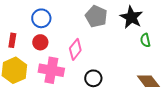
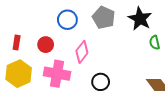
blue circle: (41, 18) -> (67, 20), moved

